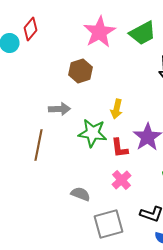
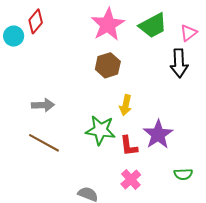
brown hexagon: (80, 71) -> (108, 65), moved
gray arrow: (60, 109) -> (43, 105), moved
brown line: (38, 145) -> (44, 143), turned -72

